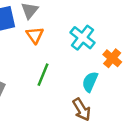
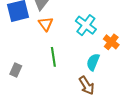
green line: (43, 75) -> (53, 57), turned -30

